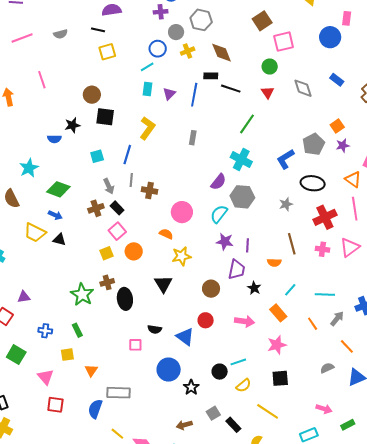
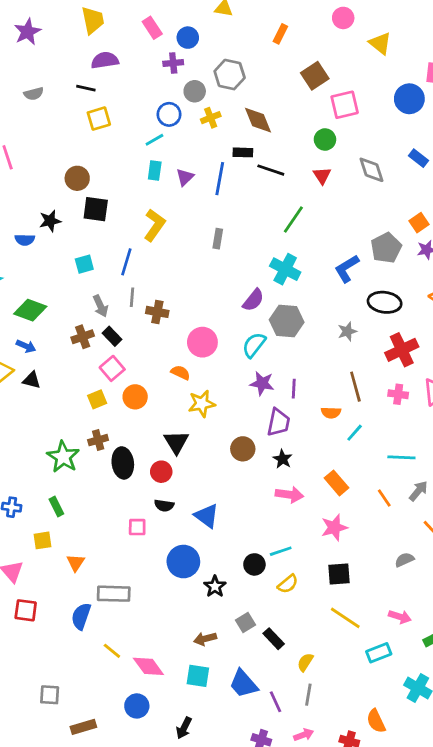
black star: (254, 288) -> (283, 459), moved
cyan line: (290, 290) -> (355, 433), moved
red circle: (206, 320) -> (161, 472), moved
yellow line: (268, 411) -> (345, 618), moved

